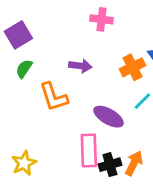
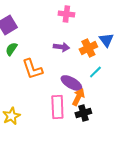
purple arrow: (80, 66) -> (61, 47), moved
orange arrow: (134, 163) -> (78, 97), moved
black cross: (110, 165) -> (83, 113), moved

